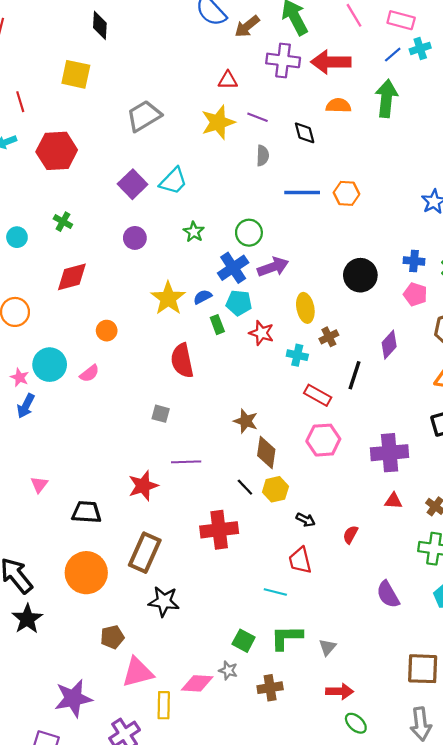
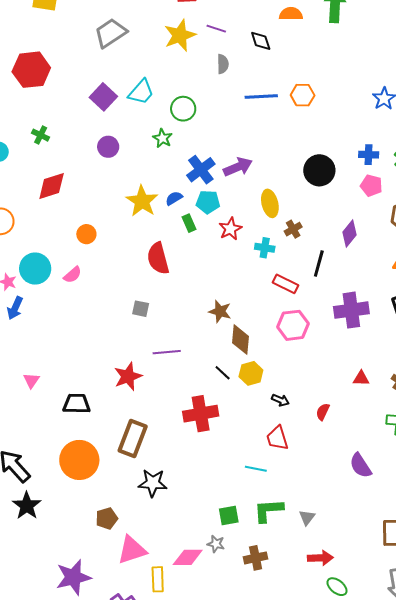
green circle: (249, 233) -> (183, 109), moved
red star: (261, 333) -> (230, 229), turned 30
purple cross: (390, 453) -> (351, 310), moved
green square: (244, 641) -> (229, 516), turned -35

